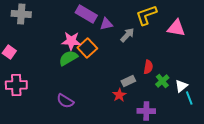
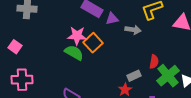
gray arrow: (127, 35) -> (133, 30), turned 56
green semicircle: (68, 58) -> (74, 53), turned 60
green cross: (162, 81) -> (168, 76), size x1.6

